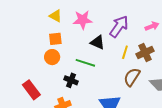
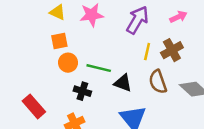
black triangle: (98, 42) -> (123, 83), moved
orange circle: (52, 57) -> (68, 63), moved
brown semicircle: (132, 77) -> (158, 82), turned -48

